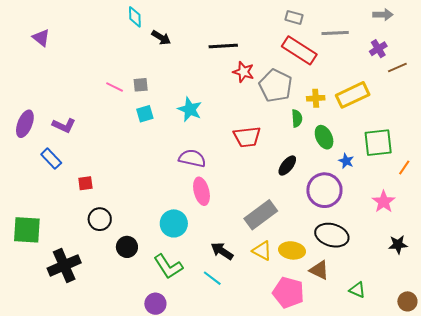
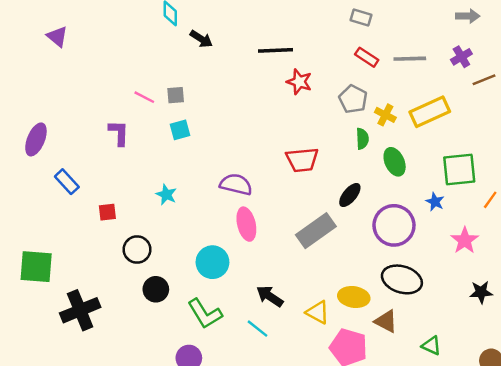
gray line: (335, 33) -> (410, 59), moved
red rectangle: (299, 50) -> (367, 57), size x0.6
gray pentagon: (276, 86) -> (353, 99), moved, size x0.7
yellow cross: (316, 98) -> (385, 115), turned 30
cyan star: (190, 109) -> (166, 195), moved, size x0.7
purple L-shape: (64, 125) -> (119, 133), moved, turned -115
blue star: (346, 161) -> (435, 202), moved
gray rectangle: (261, 215) -> (316, 231), moved
black circle: (100, 219) -> (137, 250), moved
yellow triangle: (262, 251) -> (318, 312), moved

